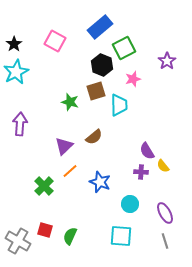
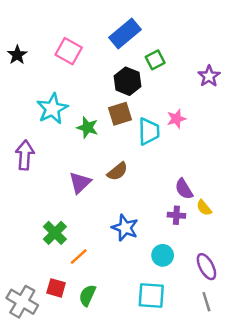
green square: (124, 48) -> (155, 60), size x0.7
cyan star: (16, 72) -> (52, 109), moved
pink star: (133, 79) -> (176, 119), moved
orange line: (70, 171) -> (79, 257), moved

